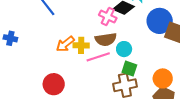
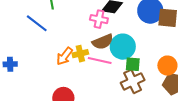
cyan circle: (124, 49) -> (123, 47), size x1.6
pink line: (98, 57) -> (100, 61), turned 45

